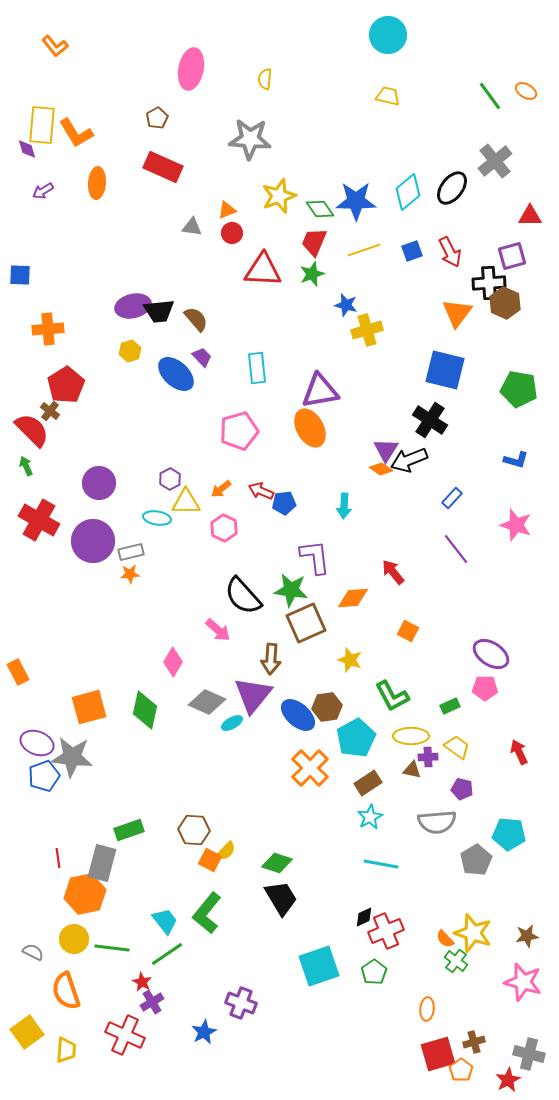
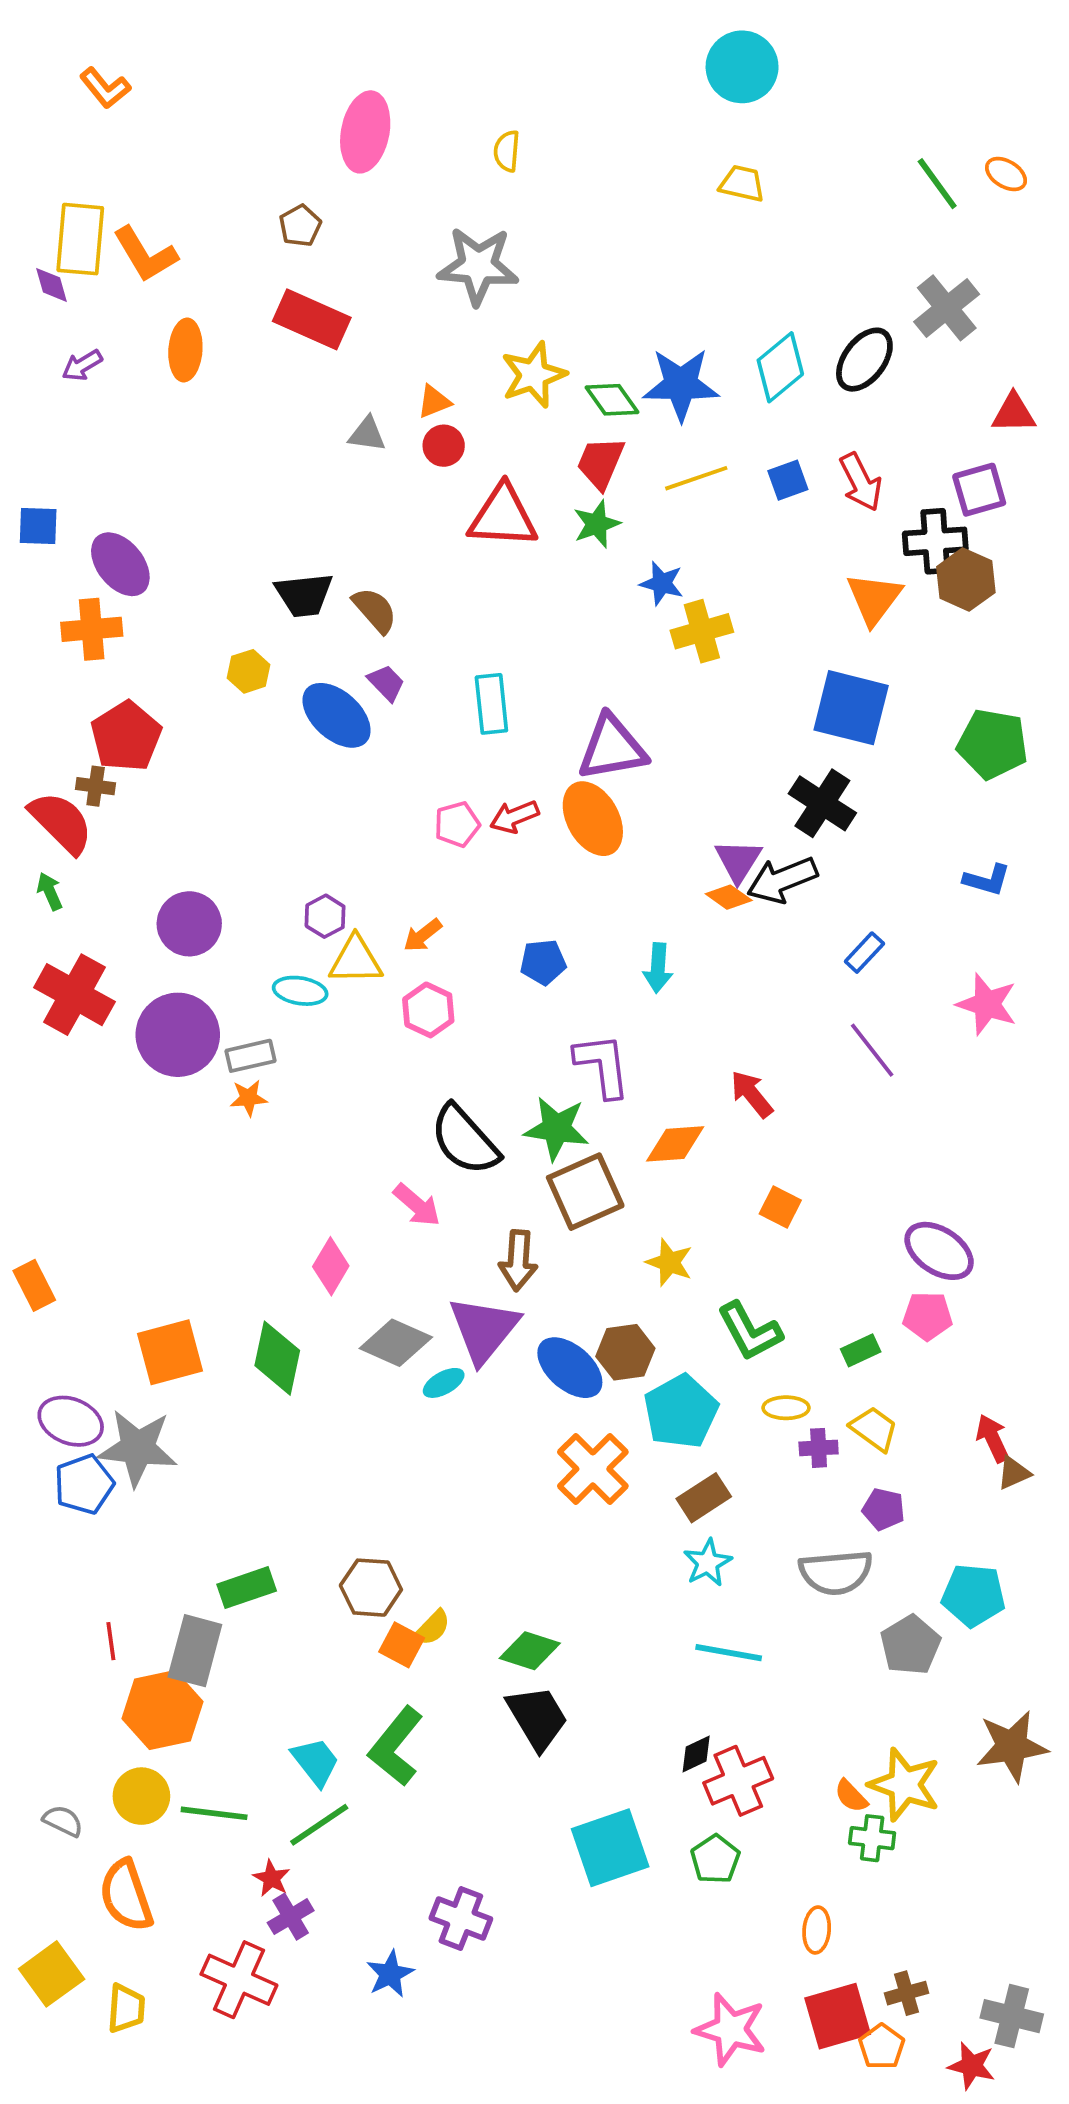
purple ellipse: (133, 306) -> (120, 564), moved, turned 64
brown cross: (50, 411) -> (96, 786), turned -30
pink pentagon: (239, 431) -> (457, 824), size x0.6
red arrow: (261, 491) -> (514, 817), moved, turned -45
yellow ellipse: (411, 736) -> (786, 1408), size x0.7
brown triangle: (412, 770) -> (1014, 1473), moved, turned -36
brown star: (527, 936) -> (1012, 1746), moved, size x1.6
green cross: (456, 961) -> (872, 1838), turned -30
pink star: (523, 982) -> (731, 2029), moved
red star: (508, 1080) -> (972, 2066), turned -30

